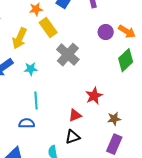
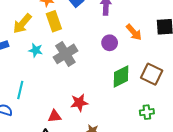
orange arrow: (127, 31) -> (134, 32), moved
cyan star: (31, 69) -> (36, 50), moved

